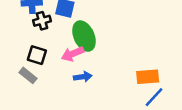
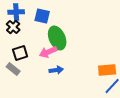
black cross: (42, 21) -> (13, 27), moved, turned -32
black square: (37, 55) -> (20, 53), turned -35

